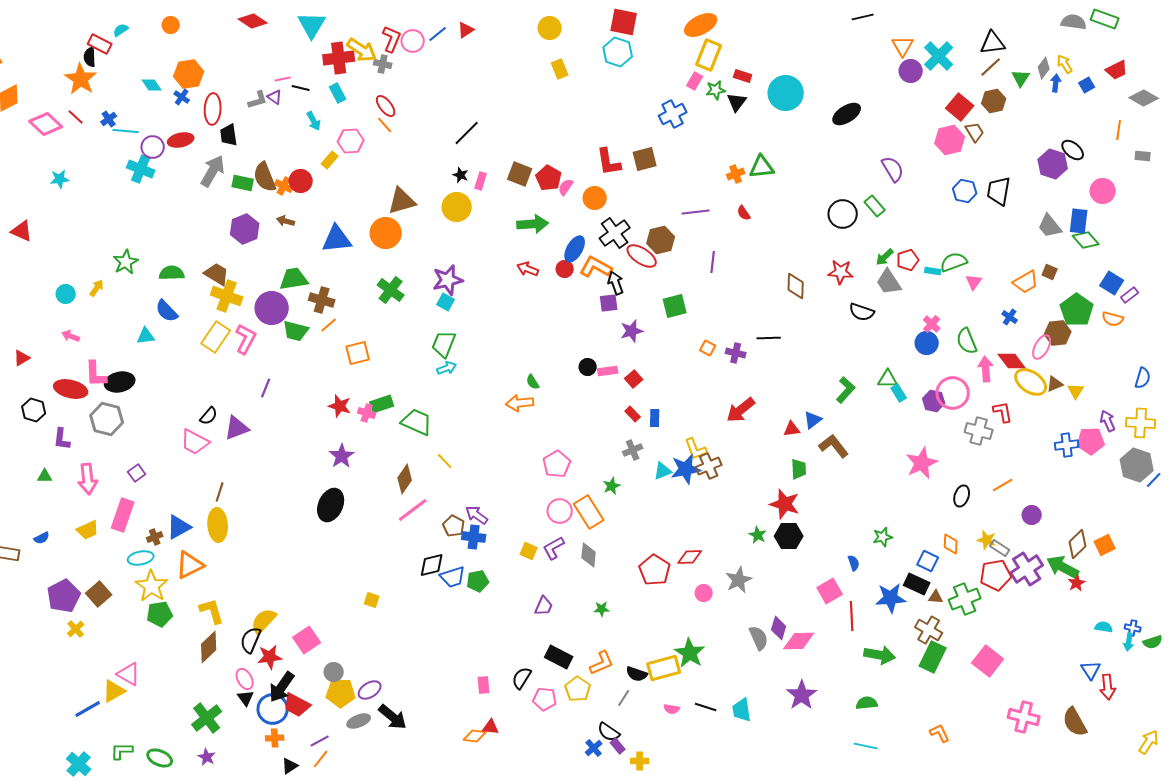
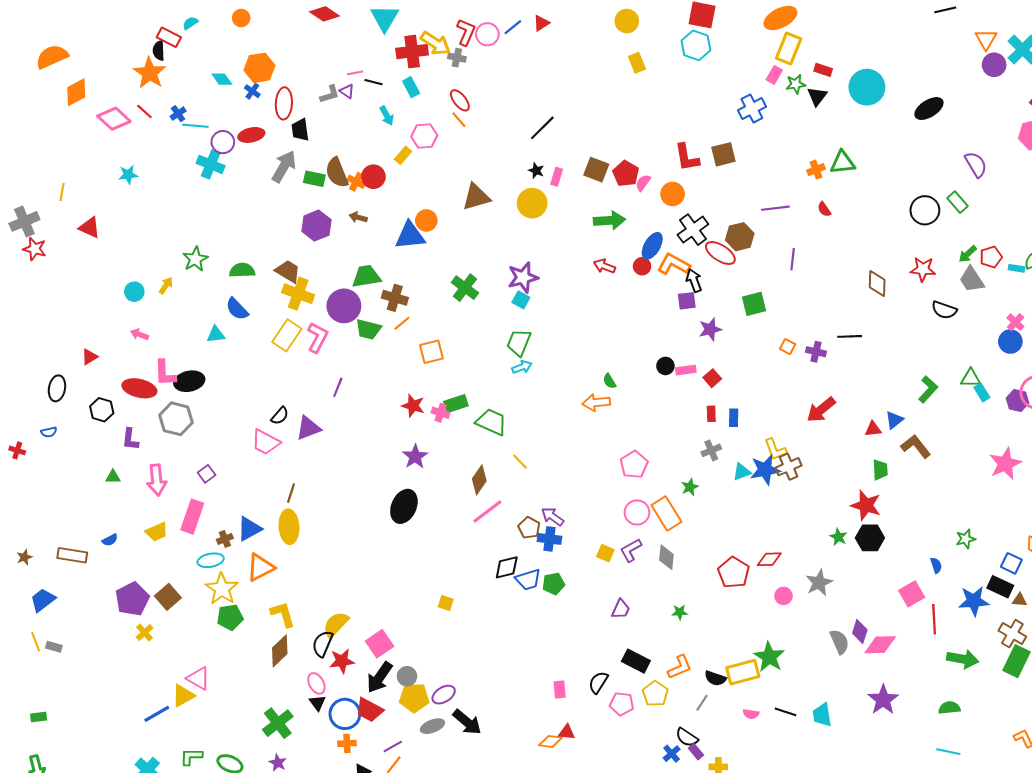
orange circle: (386, 233) -> (426, 220), moved, size x0.7
red rectangle: (633, 414) -> (711, 414), turned 42
black arrow: (282, 687) -> (380, 677), moved

